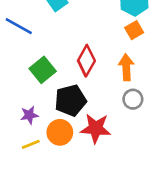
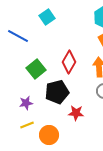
red star: (96, 128) -> (76, 113), size x0.7
orange circle: (60, 132) -> (49, 135), moved

